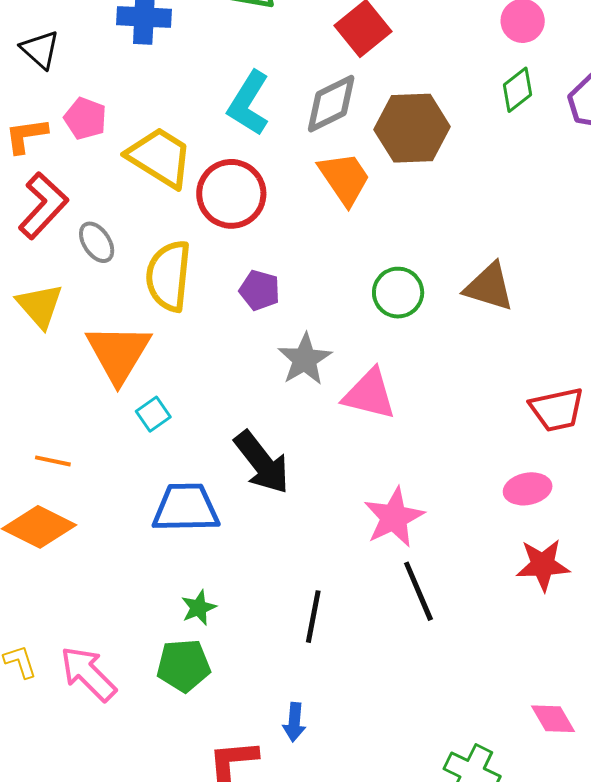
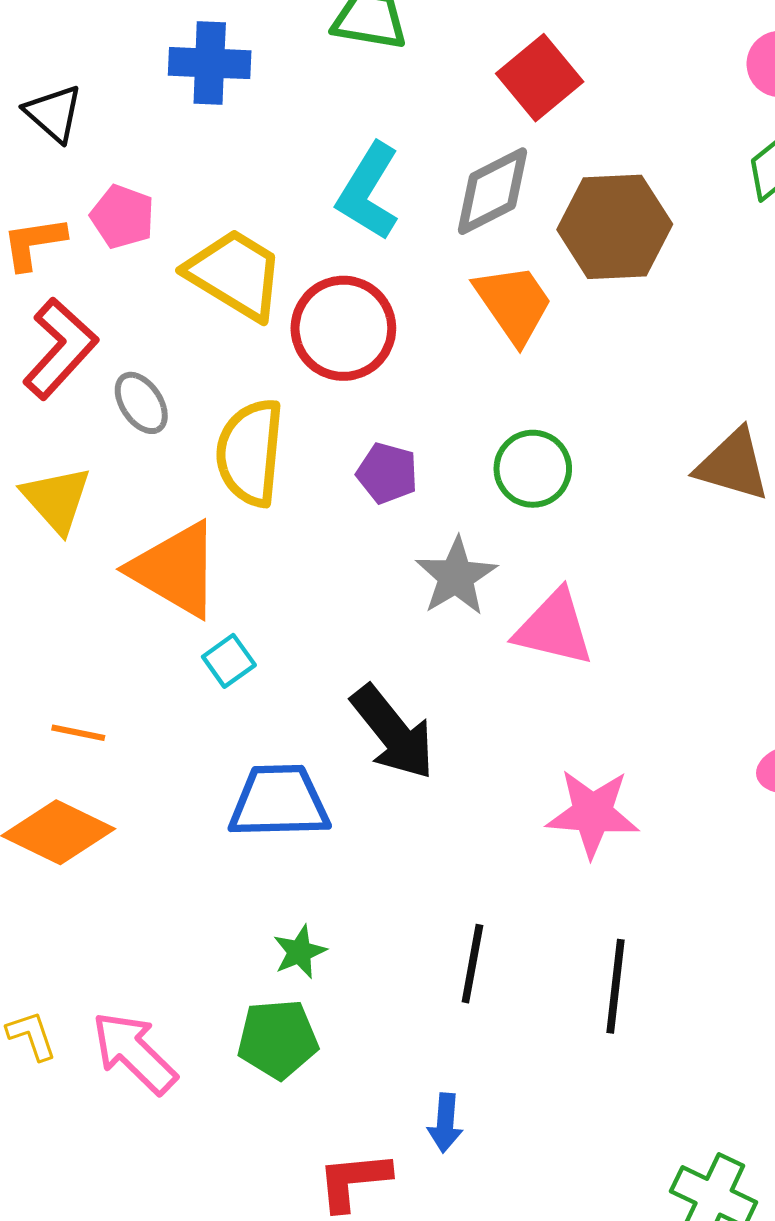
green circle: (398, 293) -> (533, 469), moved
orange triangle: (118, 353) -> (175, 570), turned -30
pink star: (394, 517) -> (593, 813), turned 30
black line: (418, 591) -> (615, 986), moved, turned 30

